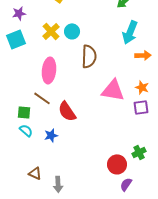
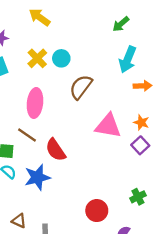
brown semicircle: (89, 56) -> (81, 87), turned -145
purple square: (141, 107) -> (140, 145), turned -35
blue star: (51, 135) -> (37, 177), size x1.6
red circle: (117, 164) -> (97, 211), moved

